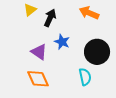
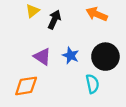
blue star: (62, 42) -> (71, 55), moved
orange diamond: (38, 79) -> (26, 86), moved, turned -75

